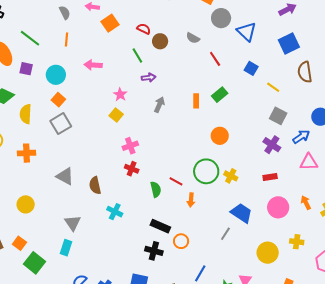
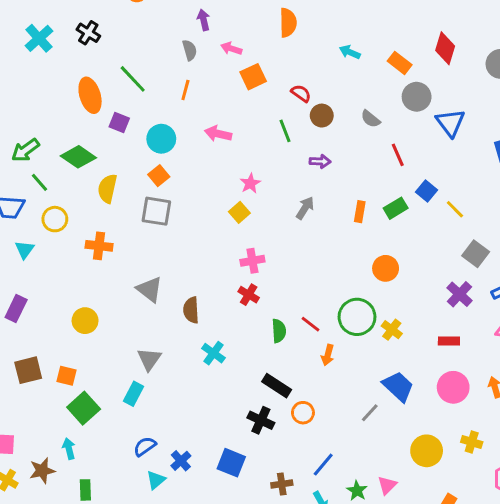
blue square: (251, 68) -> (426, 191), moved
purple arrow: (149, 78) -> (320, 161), moved
yellow line: (273, 87) -> (455, 209), moved
gray square: (61, 124) -> (156, 211), turned 30
orange square: (19, 243) -> (66, 376), turned -32

